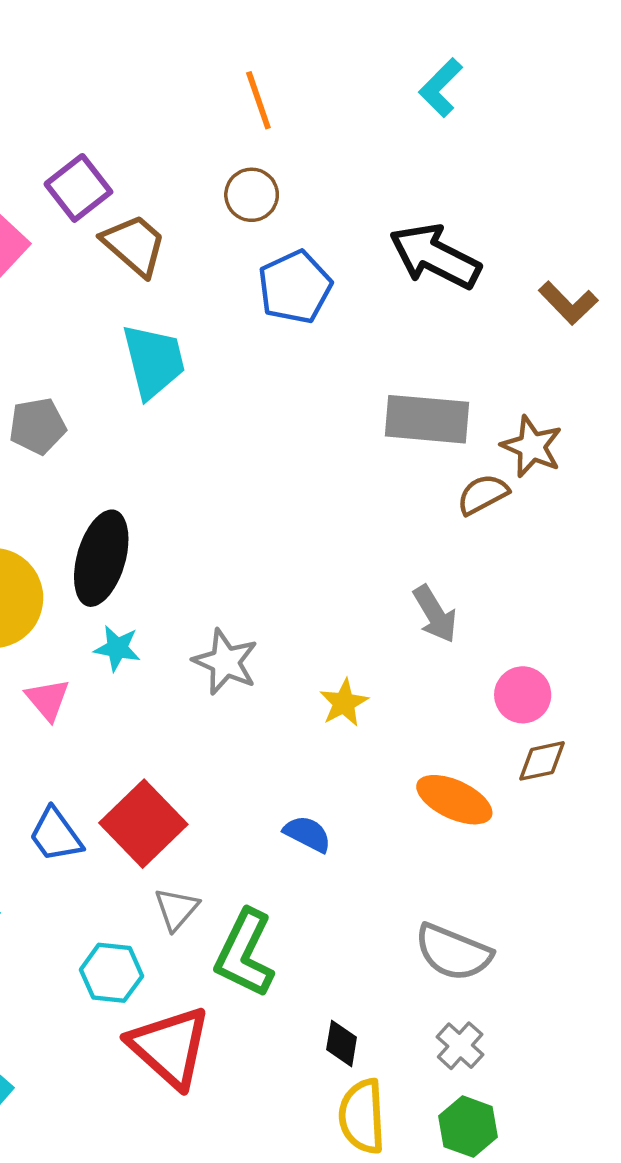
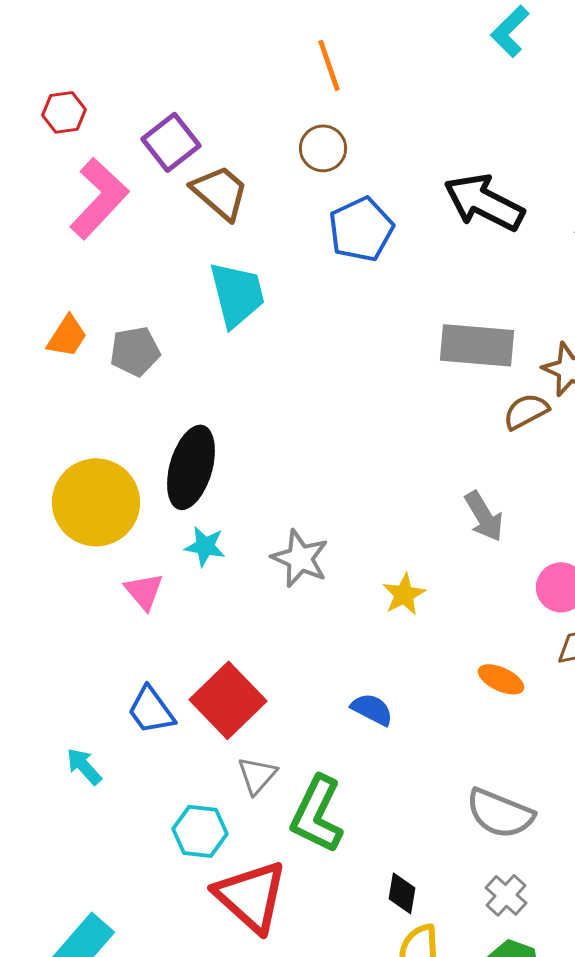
cyan L-shape: (441, 88) -> (510, 31), moved
orange ellipse: (454, 800) -> (501, 679), size x0.7

